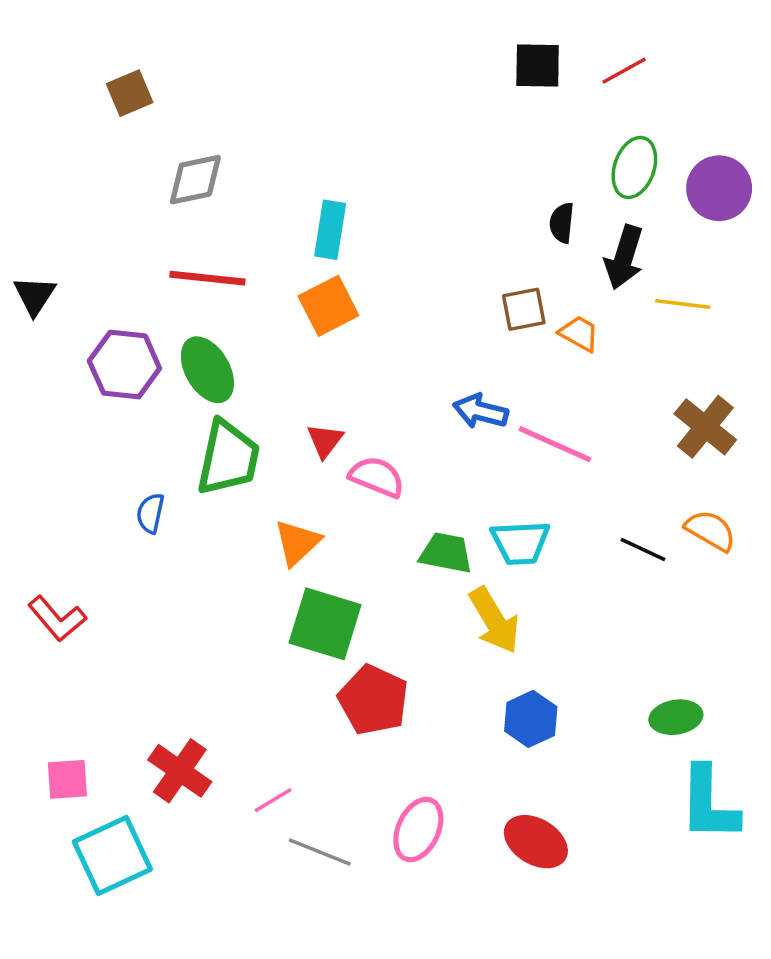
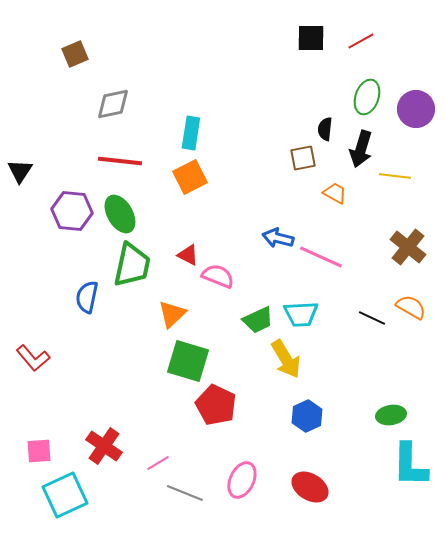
brown square: (524, 309) -> (303, 158), moved
red triangle: (325, 441) -> (188, 255), turned -40
blue semicircle: (150, 513) -> (87, 297), size x1.4
green trapezoid: (446, 553) -> (258, 320), turned 144

